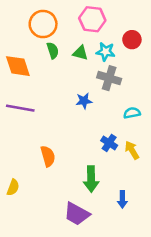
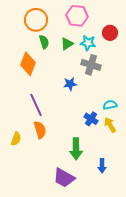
green triangle: (80, 53) -> (67, 44), turned -48
orange diamond: (18, 66) -> (28, 64), moved, turned 40
purple line: (20, 108) -> (36, 105), moved, turned 55
cyan semicircle: (132, 113) -> (110, 105), moved
yellow semicircle: (13, 187) -> (16, 139), moved

